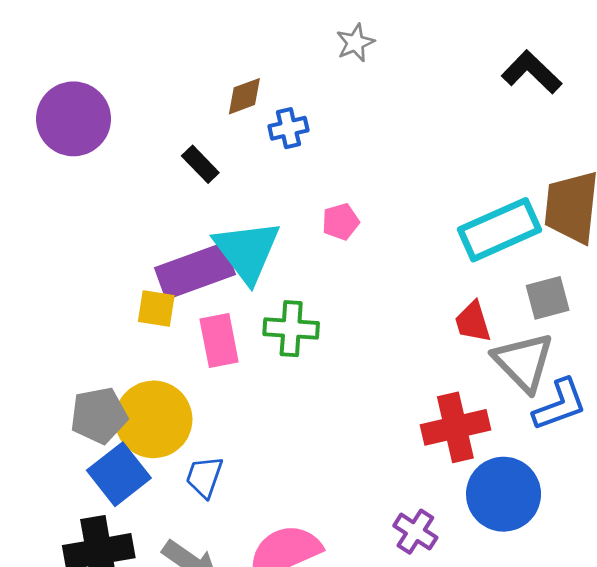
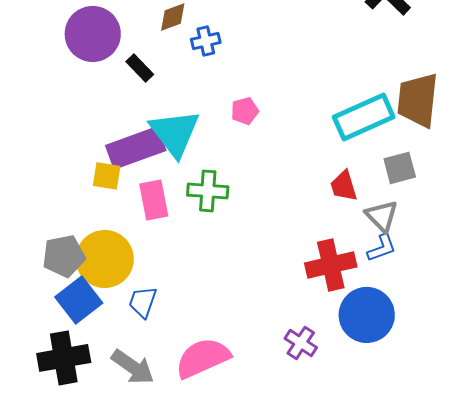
purple circle: (73, 119) -> (93, 34), moved
gray triangle: (524, 362) -> (382, 216), size x0.7
blue L-shape: (560, 405) -> (382, 248), moved, size x0.7

